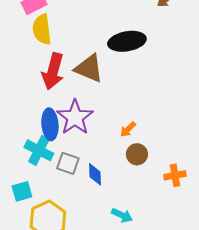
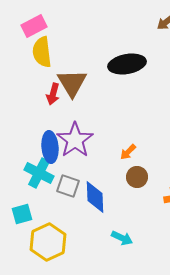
brown triangle: (89, 68) -> (72, 83), moved, turned 36
red arrow: (53, 71) -> (53, 94), size x0.6
blue diamond: (95, 174) -> (95, 197), size x1.4

